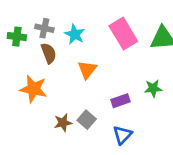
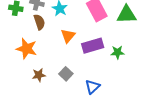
purple rectangle: (120, 101) -> (93, 46), moved, size x1.5
brown star: (63, 123) -> (39, 75), moved

